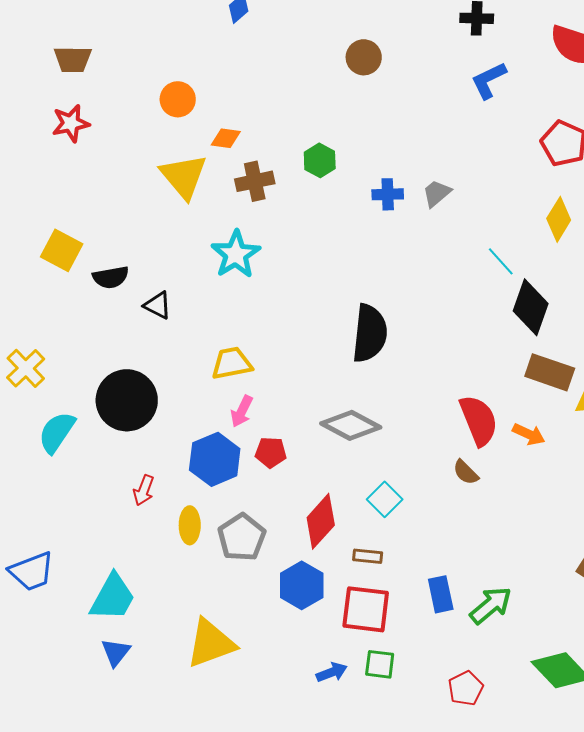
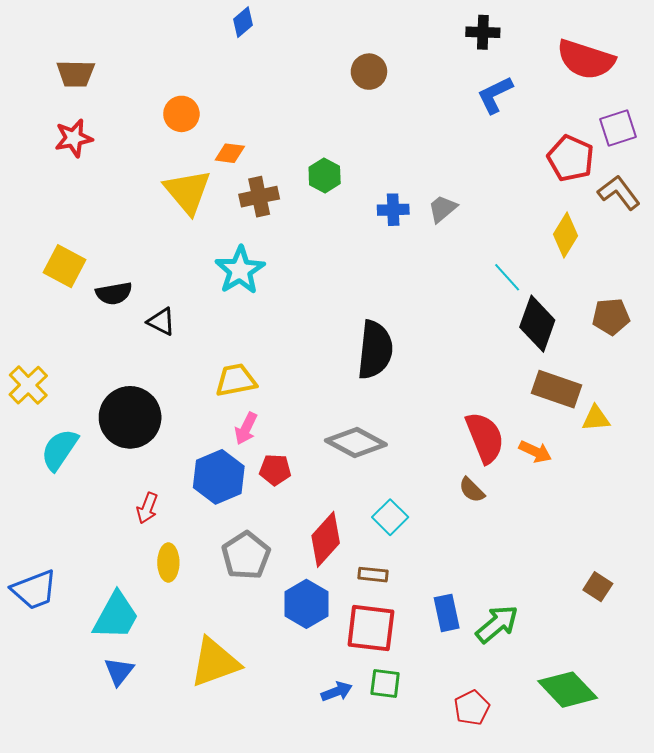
yellow ellipse: (190, 525) -> (168, 563), moved

